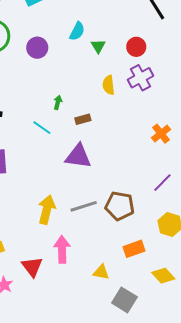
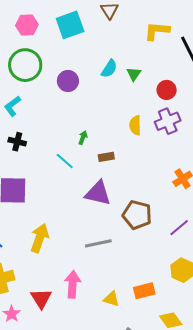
green triangle: (98, 46) -> (134, 74), moved
brown pentagon: (120, 206) -> (137, 215), moved
yellow arrow: (47, 210) -> (40, 238), moved
yellow triangle: (101, 272) -> (111, 299), moved

